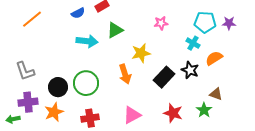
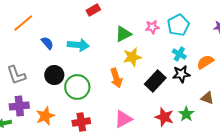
blue semicircle: (78, 13) -> (47, 43), moved, turned -104
cyan pentagon: (205, 22) -> (178, 25), moved, turned -30
green triangle: (115, 30) -> (123, 34), moved
cyan cross: (193, 43) -> (179, 54), moved
black star: (190, 70) -> (181, 74), turned -30
black circle: (58, 87) -> (54, 75), moved
green star: (204, 110) -> (186, 114), moved

